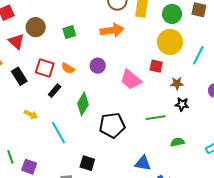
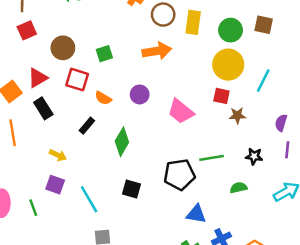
red triangle: (16, 41) -> (38, 78), moved, turned 48
red square: (156, 66) -> (221, 96), moved
red square: (45, 68) -> (77, 80), moved
black star: (182, 104) -> (254, 156), moved
black pentagon: (112, 125) -> (179, 175), moved
cyan line: (58, 133) -> (89, 199), moved
black square: (87, 163) -> (131, 189), moved
purple square: (29, 167) -> (55, 185), moved

